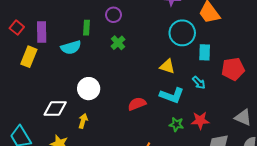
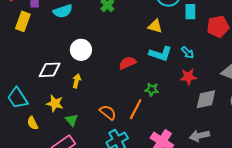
cyan arrow: (199, 83) -> (188, 53), moved
green star: (176, 124) -> (152, 89), moved

